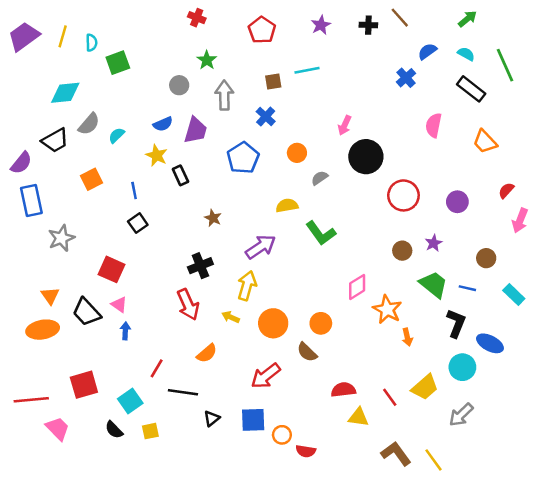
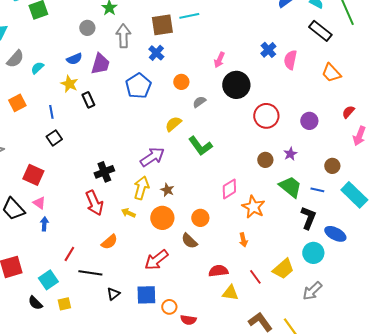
blue cross: (406, 78) -> (268, 50), moved
brown square: (273, 81) -> (162, 25), size x1.6
yellow semicircle: (287, 206) -> (173, 124), turned -30
brown star: (213, 218) -> (167, 190), moved
cyan rectangle: (514, 294) -> (354, 195), size x1.5
orange arrow: (407, 337) -> (243, 240), moved

